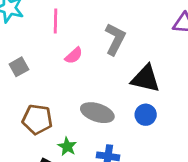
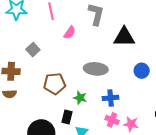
blue circle: (146, 115) -> (142, 71), moved

